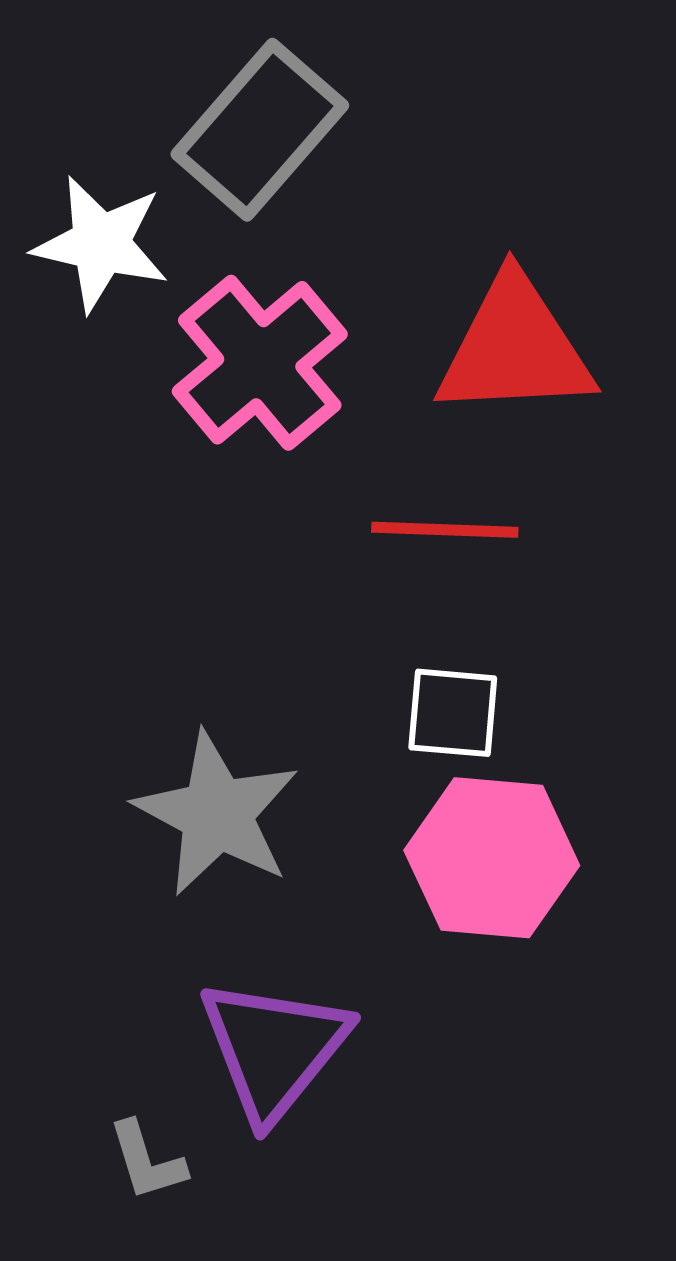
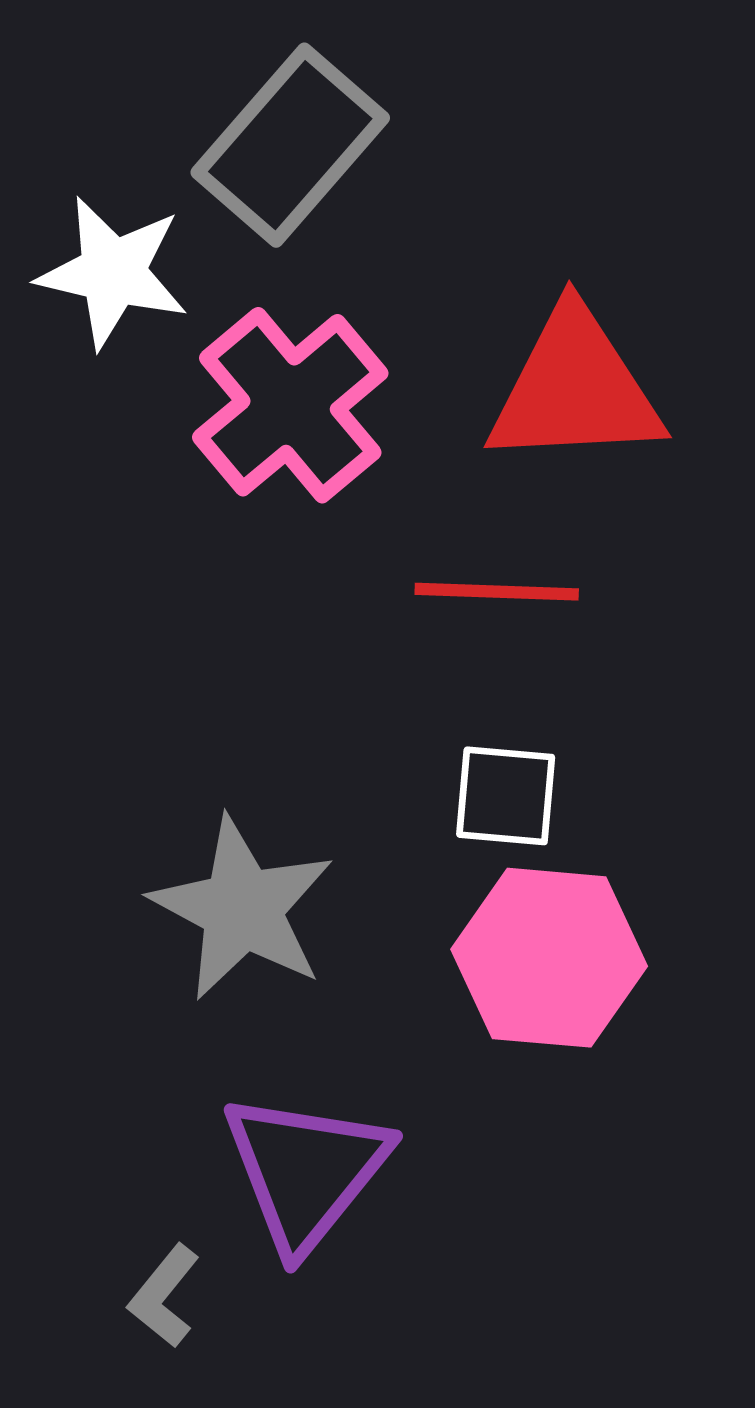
gray L-shape: (147, 1161) -> (164, 1296), turned 56

